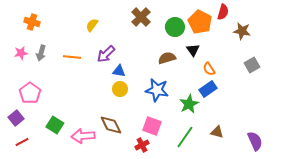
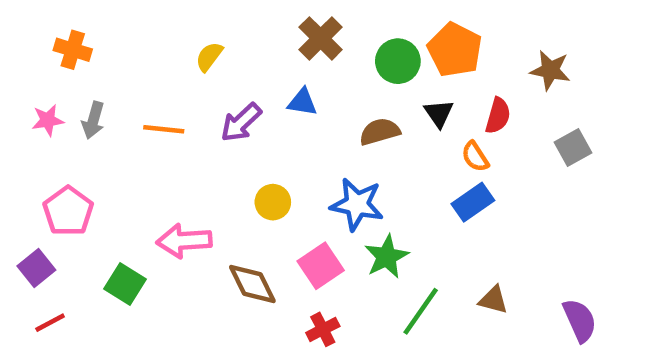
red semicircle: (223, 12) -> (498, 116), moved
blue triangle: (119, 71) -> (302, 102), moved
green star: (189, 104) -> (386, 257), moved
pink square: (152, 126) -> (321, 266), moved, turned 36
pink arrow: (83, 136) -> (184, 241), moved

